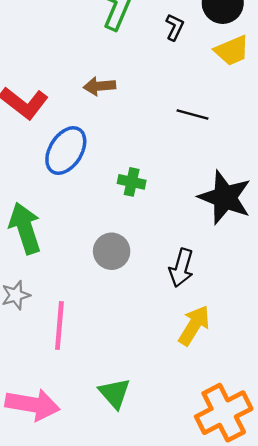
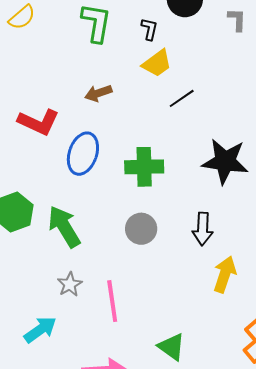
yellow trapezoid: (232, 51) -> (157, 63), moved
black line: (192, 114) -> (182, 98), turned -36
green cross: (132, 182) -> (144, 167), size x1.6

